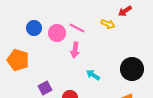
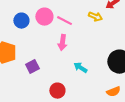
pink circle: (57, 33) -> (44, 17), moved
purple square: (45, 88) -> (32, 67), moved

